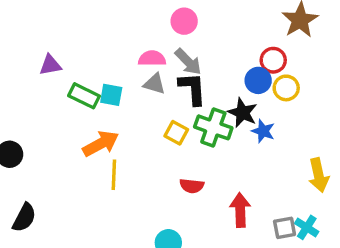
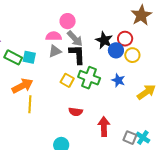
pink circle: (184, 21) -> (68, 21), moved
gray triangle: (154, 84) -> (55, 51), turned -40
black star: (243, 113) -> (104, 40), moved
yellow arrow: (319, 175) -> (146, 92), moved, turned -114
gray square: (285, 228) -> (130, 138), turned 32

